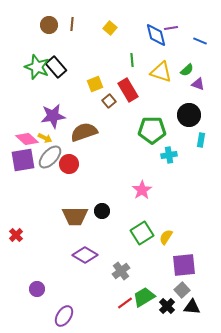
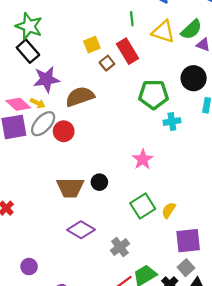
black rectangle: (56, 67) -> (28, 51), moved
green semicircle: (187, 70) -> (191, 30), size x1.5

